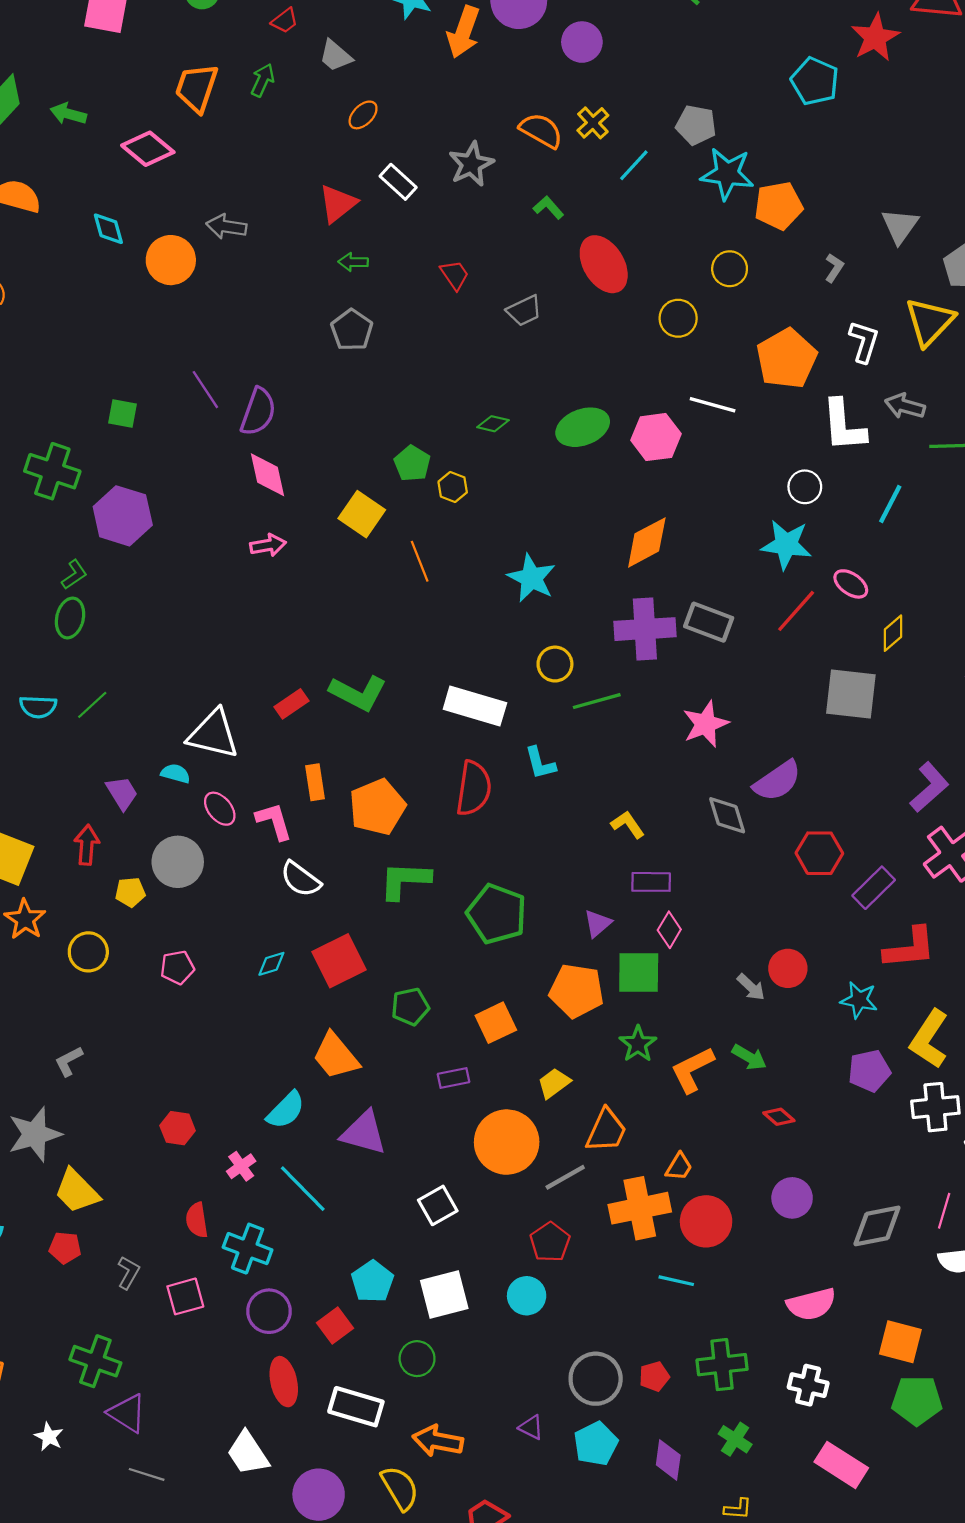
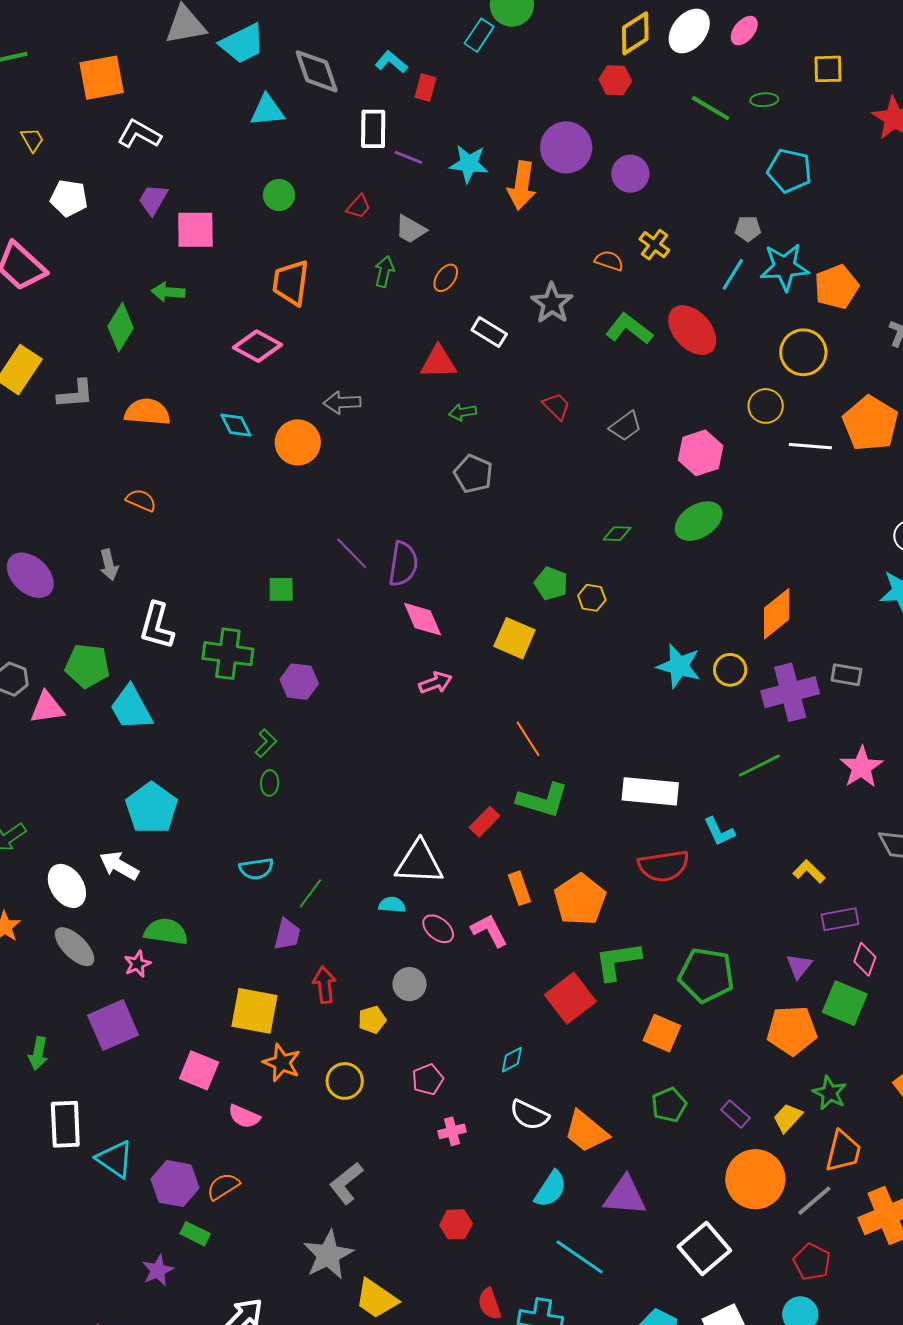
green arrow: (263, 80) -> (384, 271), moved
cyan pentagon: (815, 81) -> (789, 171), moved
green arrow: (68, 114) -> (168, 292), moved
gray pentagon: (696, 125) -> (748, 229), size x0.7
orange semicircle: (541, 131) -> (609, 261), size x0.7
cyan line: (634, 165) -> (733, 274), moved
red triangle: (338, 204) -> (438, 362), turned 48
green L-shape: (548, 208) -> (629, 329), size x1.6
red ellipse: (604, 264) -> (692, 330), moved
yellow circle: (730, 269) -> (803, 352), size x1.4
white line: (713, 405) -> (810, 446), moved
pink hexagon: (656, 437) -> (701, 453), moved
purple hexagon: (123, 516) -> (299, 682), size x0.7
orange line: (420, 561) -> (528, 739), moved
green ellipse: (70, 618) -> (270, 783), size x0.7
gray rectangle: (709, 622) -> (846, 675), size x0.7
yellow circle: (555, 664) -> (730, 670), moved
green line: (92, 705) -> (310, 893), moved
red semicircle: (474, 788) -> (664, 866), turned 84
purple trapezoid: (122, 793) -> (287, 934), moved, turned 56
gray circle: (178, 862) -> (410, 984), size x0.7
white semicircle: (301, 879) -> (529, 1115), moved
red square: (339, 961) -> (570, 998), moved
green square: (639, 973) -> (845, 1003), turned 33
green pentagon: (410, 1007) -> (669, 1105), moved
orange square: (496, 1023) -> (662, 1033), moved, turned -30
green star: (638, 1044) -> (830, 1093), moved
gray L-shape: (69, 1061) -> (346, 1183), size x1.4
purple rectangle: (453, 1078) -> (735, 1114), moved, turned 64
pink cross: (241, 1166) -> (452, 1131), moved, turned 32
white square: (438, 1205) -> (704, 1248), size x1.4

